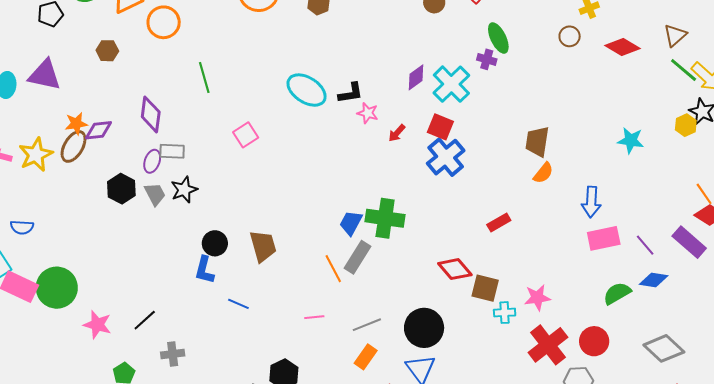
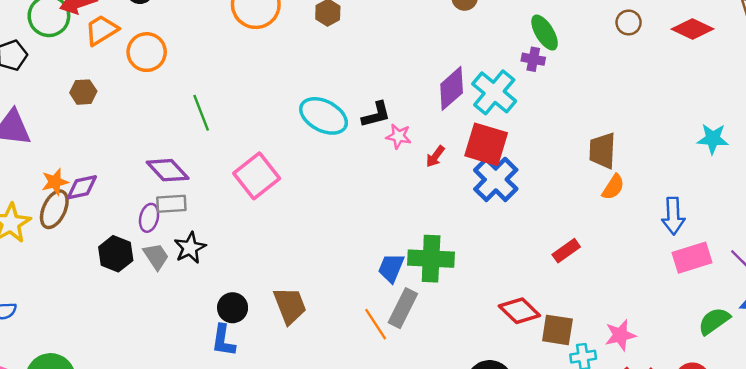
purple diamond: (416, 77) -> (452, 88), size x1.4
purple diamond: (151, 114) -> (168, 170), moved, turned -45
red square: (440, 127) -> (486, 144), size x1.4
pink square: (246, 135) -> (257, 176), size x1.5

